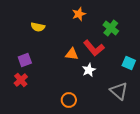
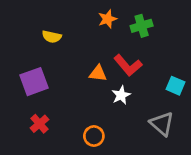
green cross: (111, 28) -> (142, 26), moved, turned 35
purple square: (25, 60) -> (34, 82), size x1.5
red cross: (21, 80) -> (39, 124), moved

